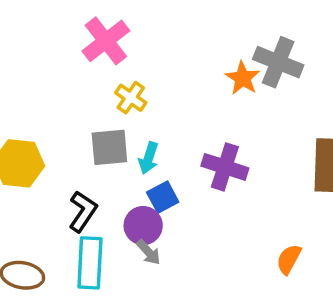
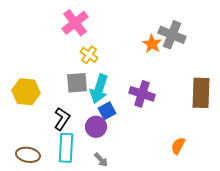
cyan arrow: (148, 158) -> (99, 89), size x1.6
gray arrow: (148, 252) -> (101, 160), moved

